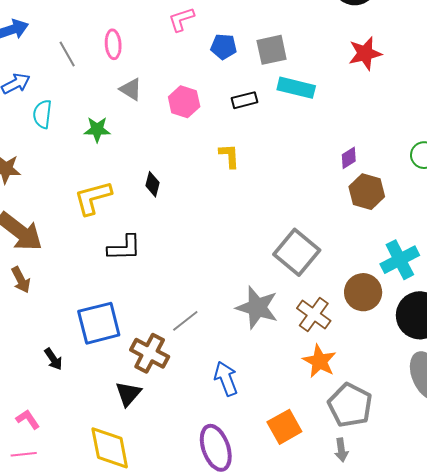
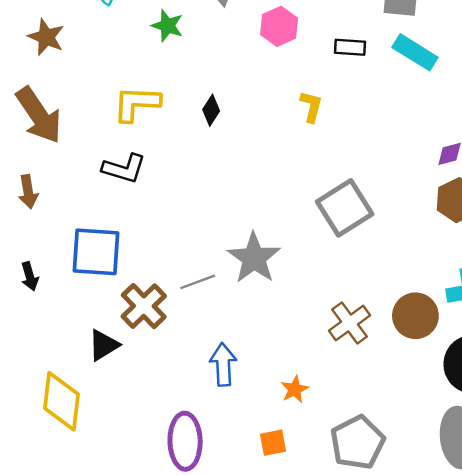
black L-shape: (124, 248) -> (124, 169), moved
gray square: (297, 252) -> (345, 208), moved
brown arrow: (21, 280) -> (28, 192), moved
gray star: (257, 307) -> (254, 258), moved
orange star: (319, 361) -> (295, 389), moved, size x0.7
orange square: (284, 427) -> (273, 443), size x0.7

